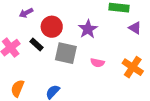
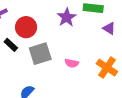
purple star: (88, 29) -> (67, 17), moved
gray square: (66, 53) -> (40, 54), turned -30

